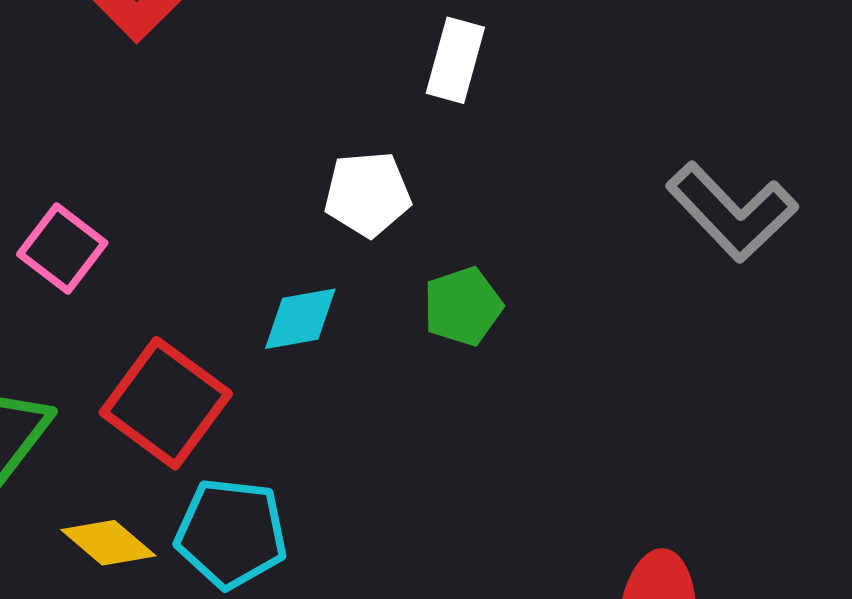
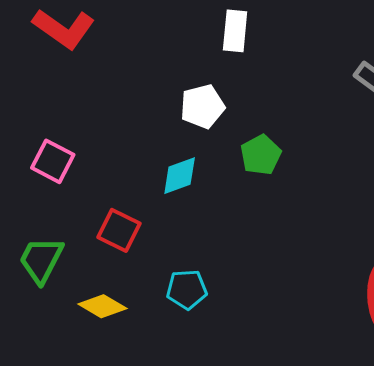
red square: (166, 403) -> (119, 230), size x0.7
cyan pentagon: (231, 533) -> (187, 289), moved, size x0.7

